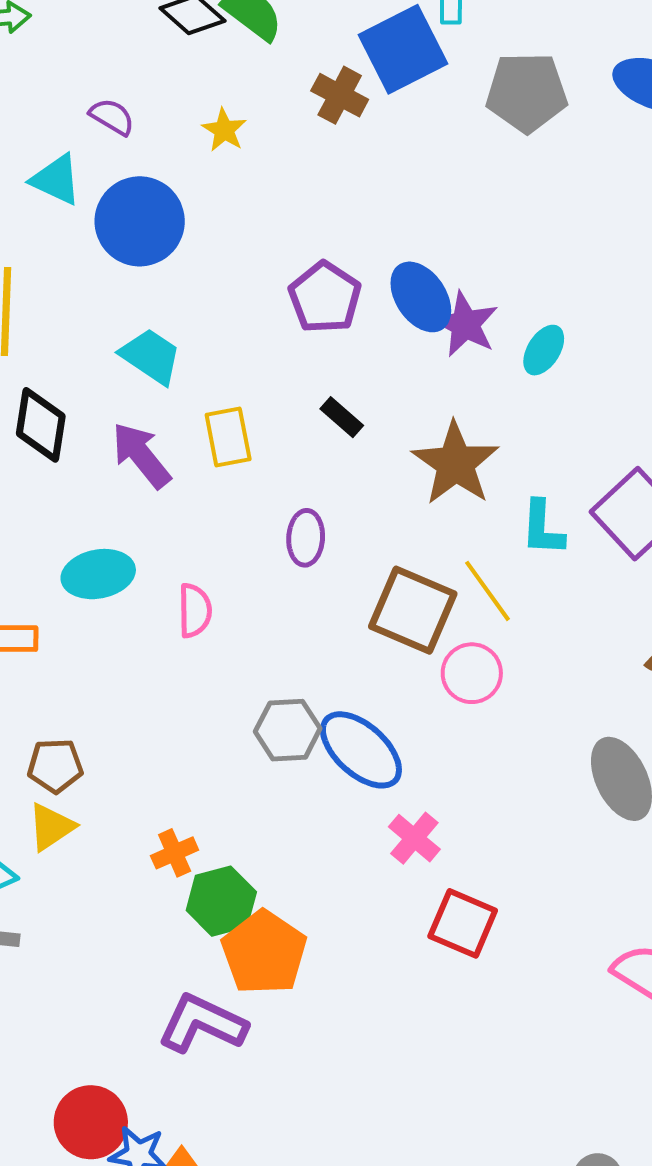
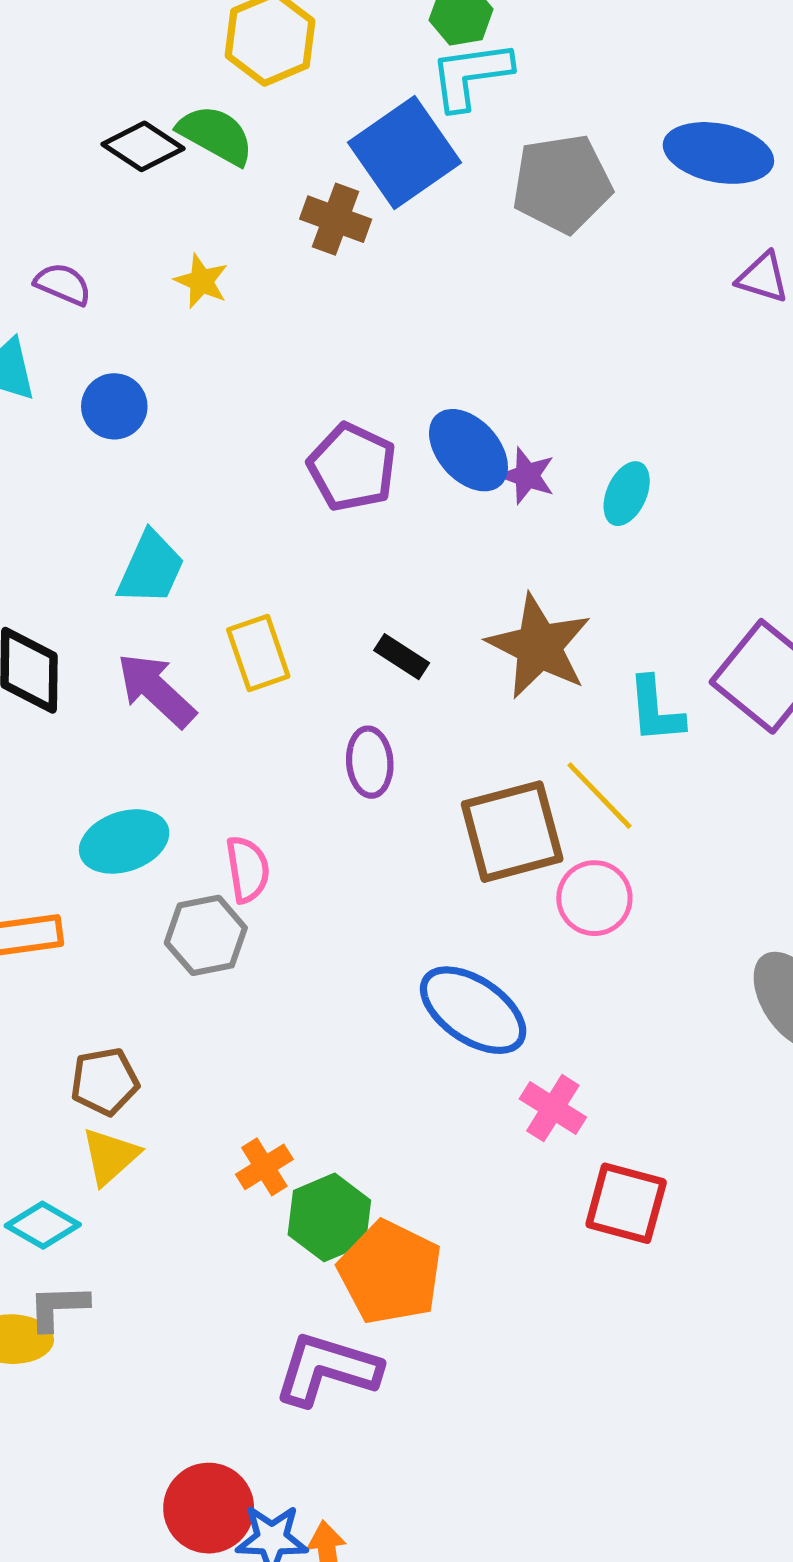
blue circle: (140, 221) -> (114, 406), size x0.6
purple star: (465, 324) -> (527, 476), size x0.7
cyan trapezoid: (151, 356) -> (151, 568), turned 88
black rectangle: (342, 417) -> (402, 657), moved
brown square: (413, 610) -> (512, 832), turned -30
gray hexagon: (288, 730) -> (206, 935), moved

